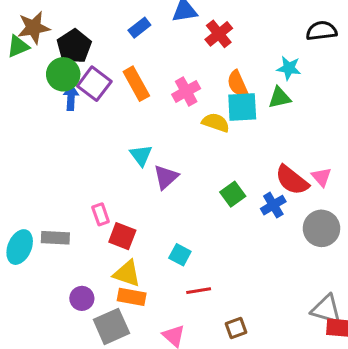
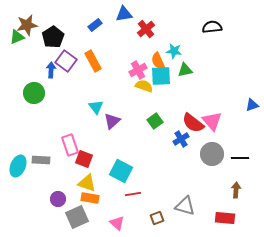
cyan star: (289, 68) -> (174, 51), moved
green circle: (63, 74) -> (34, 93), moved
pink cross: (186, 91) -> (138, 70), moved
pink triangle: (321, 177) -> (212, 121), size x1.5
green square: (233, 194) -> (155, 121), moved
pink rectangle: (101, 214) -> (70, 145), size x1.5
cyan square: (180, 255) -> (121, 171), size x1.6
gray triangle: (326, 309) -> (185, 206), moved

